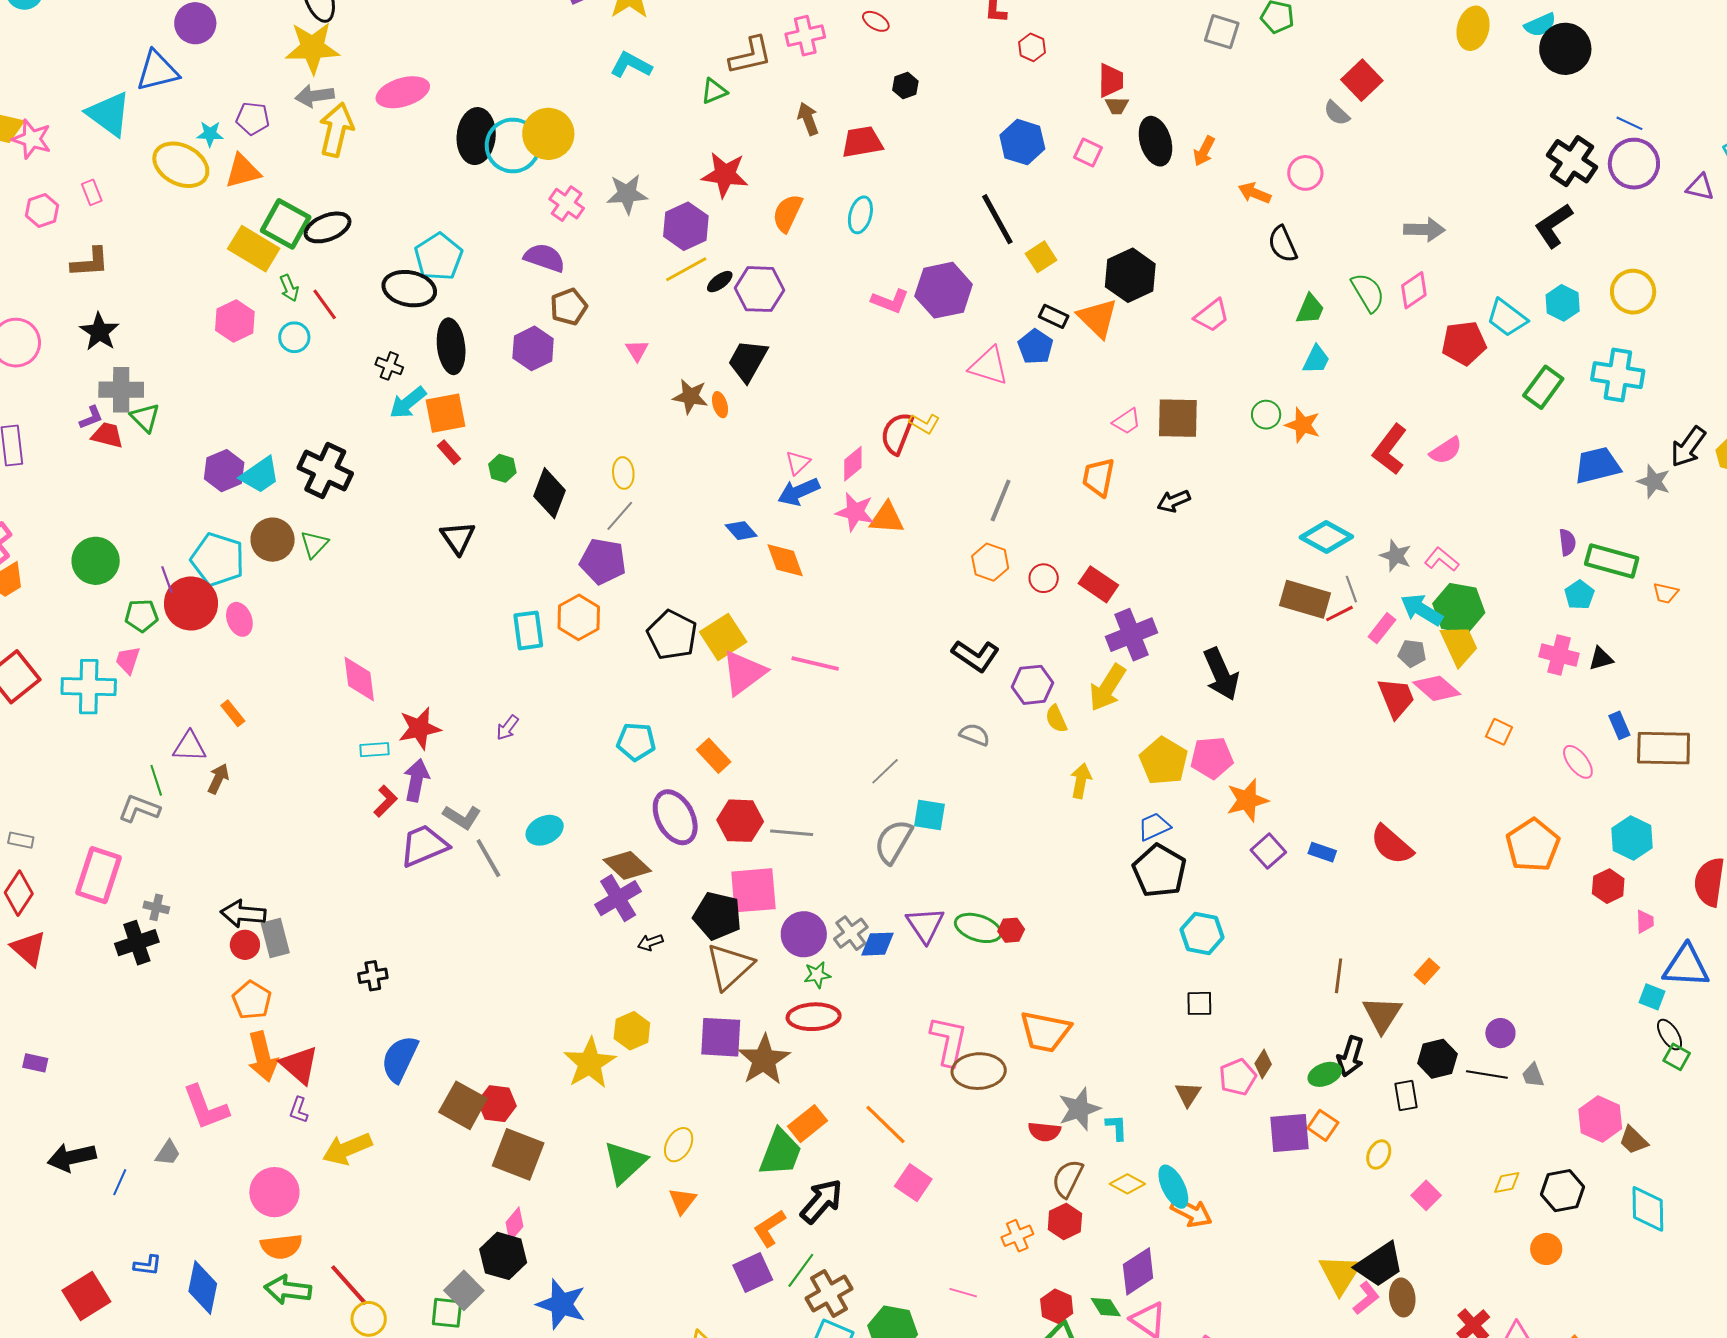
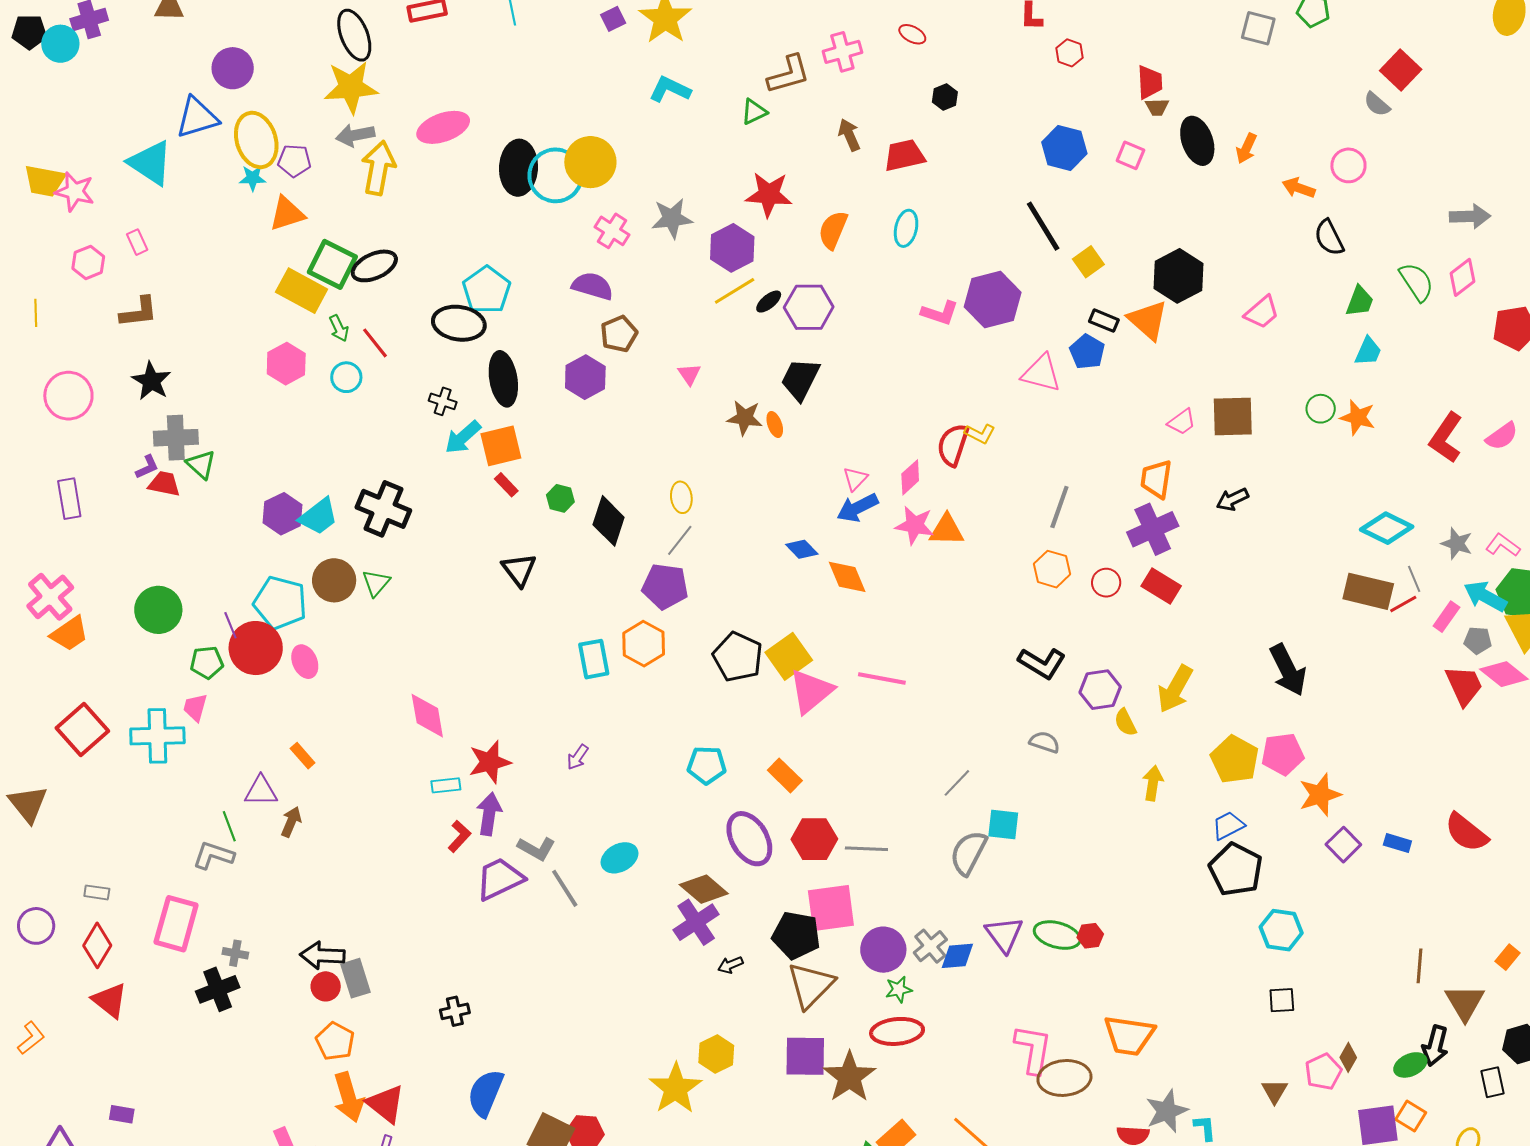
yellow ellipse: (181, 165) -> (256, 140), moved, turned 48
purple cross: (1131, 635) -> (1153, 529), moved

